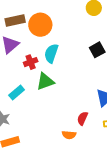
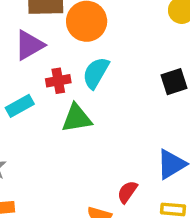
cyan rectangle: (17, 93) -> (20, 106), moved

